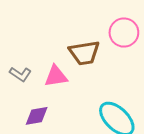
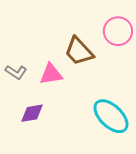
brown trapezoid: (84, 53) -> (79, 51), turned 56

